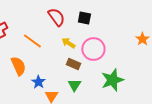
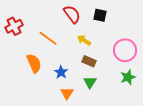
pink circle: (93, 49) -> (125, 50), moved
green star: (112, 80) -> (128, 77), size x0.7
blue star: (38, 82) -> (61, 72), moved

